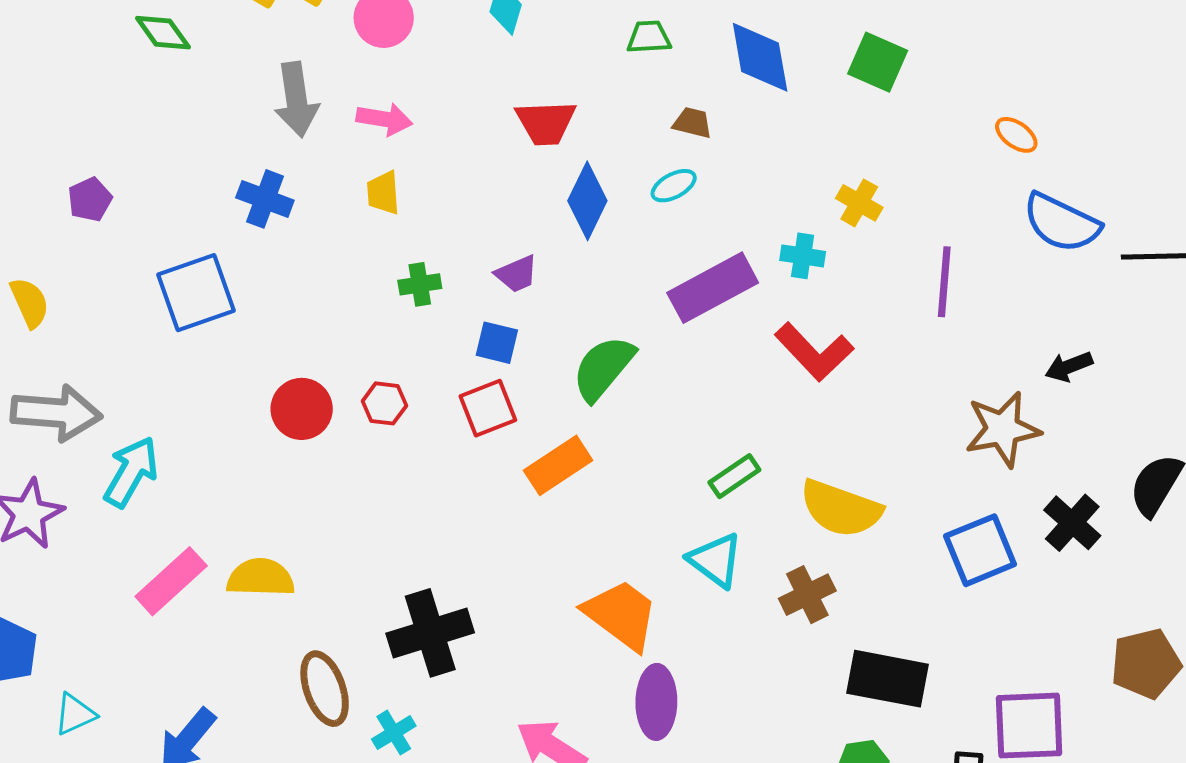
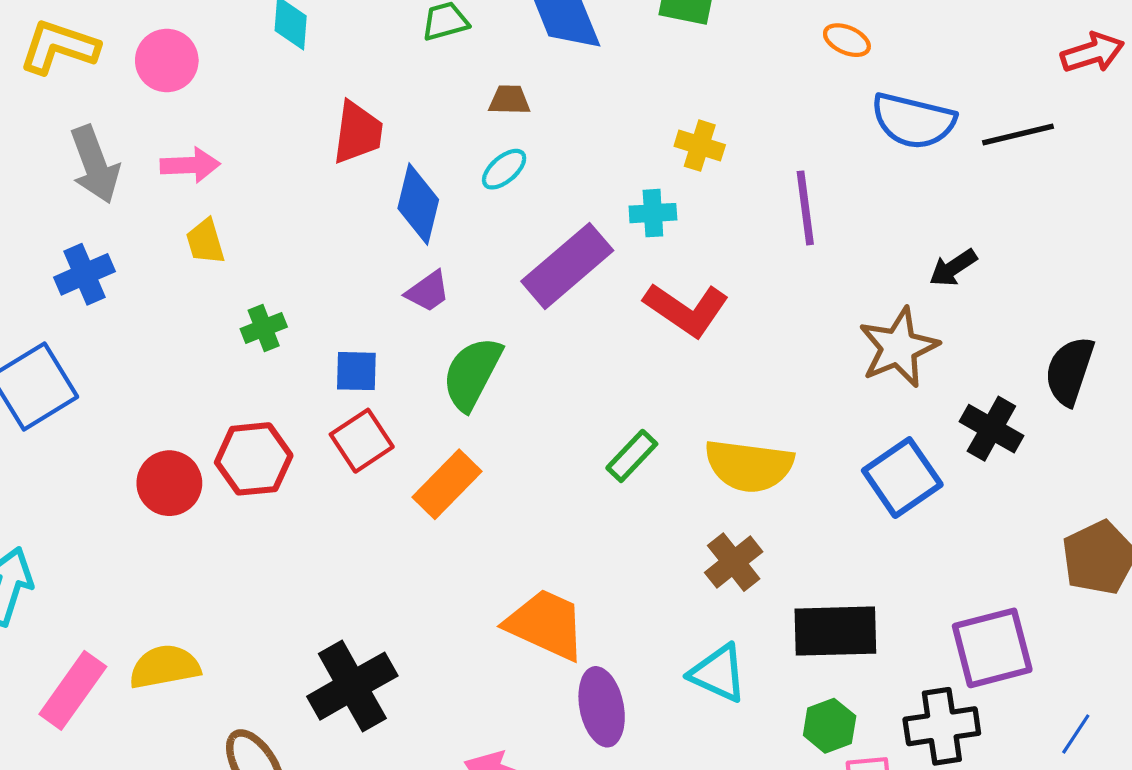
red trapezoid: (546, 123) -> (358, 133), turned -68
blue cross: (265, 199) -> (84, 274), turned -32
purple trapezoid: (517, 274) -> (428, 291), moved
red hexagon: (384, 403) -> (254, 459), size x1.6
cyan triangle: (715, 560) -> (718, 673), moved

